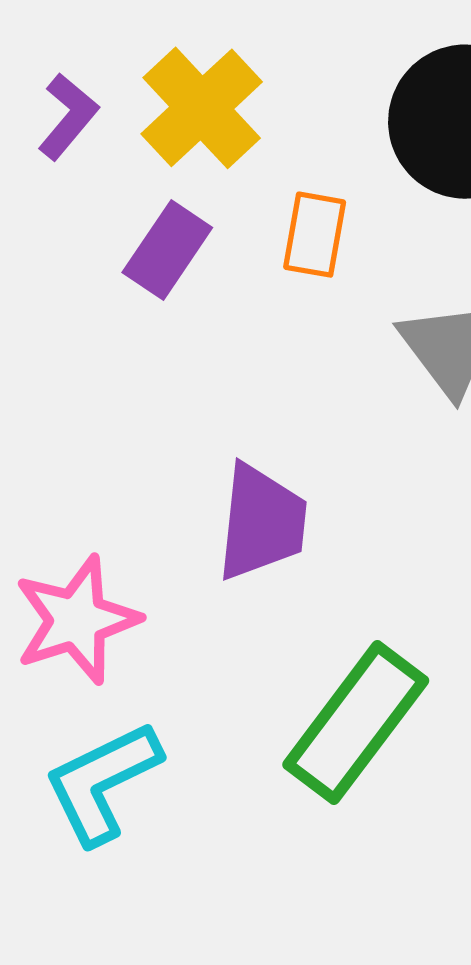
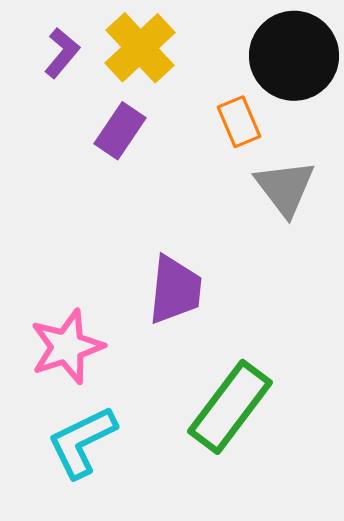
orange rectangle: (315, 235) -> (239, 122), moved, turned -33

